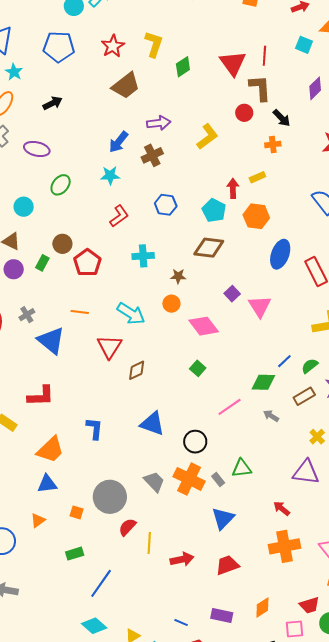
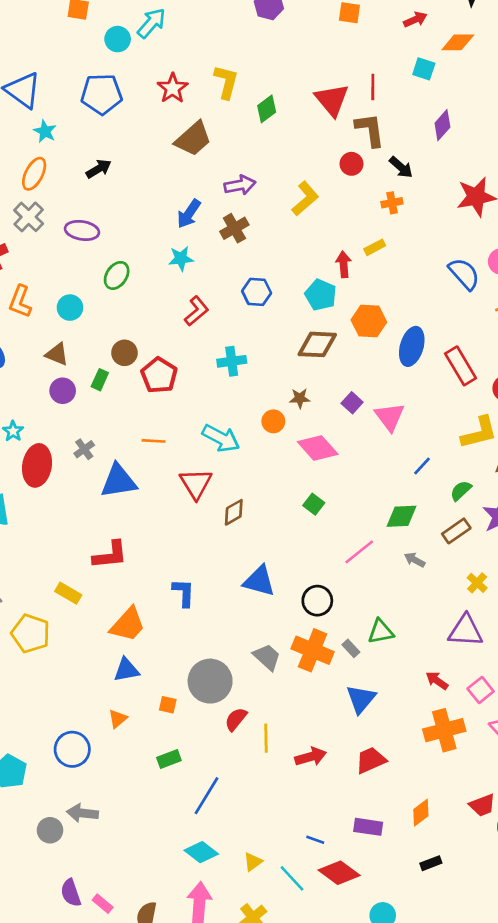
orange hexagon: (256, 216) -> (369, 321), moved
brown star: (178, 276) -> (300, 398), moved
blue triangle: (51, 341) -> (119, 481), turned -44
blue line: (284, 361) -> (422, 466), moved
pink square: (295, 629) -> (481, 690), moved, turned -30

